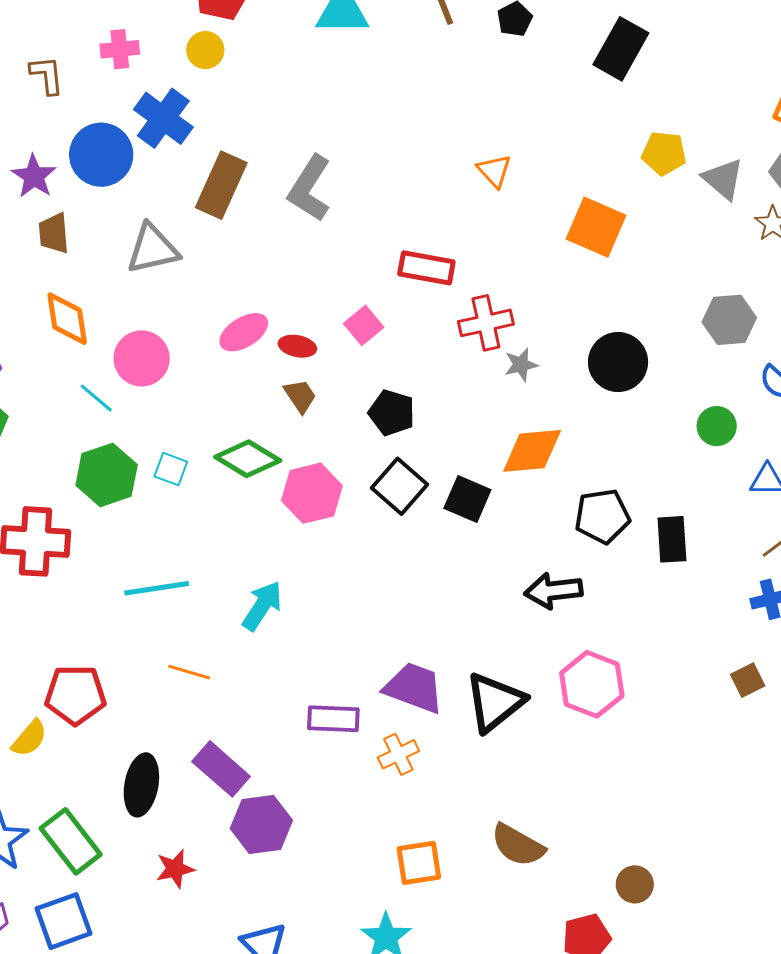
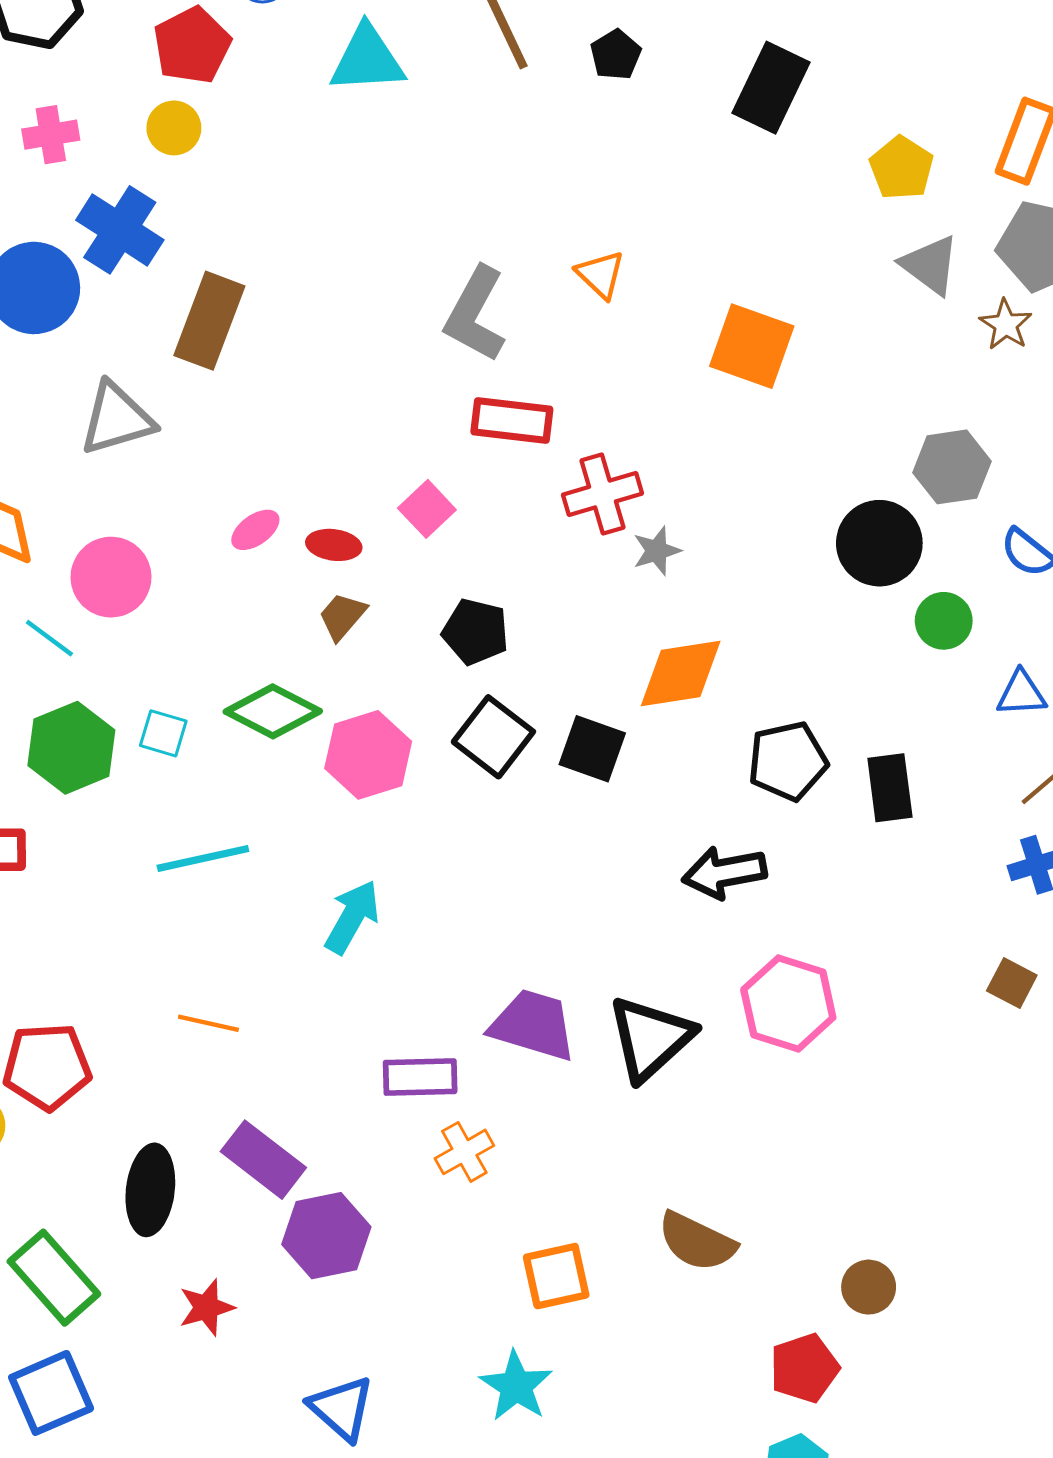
yellow pentagon: (664, 153) -> (901, 168), moved, turned 30
gray L-shape: (310, 188) -> (475, 314), moved
pink ellipse: (244, 332) -> (255, 530), size x0.7
black circle: (618, 362) -> (879, 543), moved
brown trapezoid: (300, 396) -> (342, 616), turned -102
cyan line: (157, 588) -> (203, 858), moved
cyan arrow: (262, 606) -> (352, 917), moved
brown square: (748, 680) -> (1012, 983), turned -32
orange cross: (398, 754) -> (464, 1152), moved

